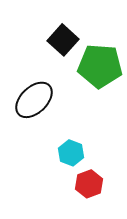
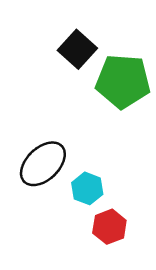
black ellipse: (34, 100) -> (43, 164), moved

